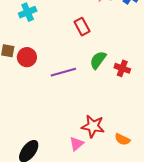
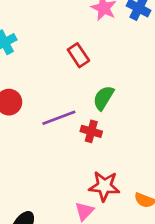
red cross: (122, 68) -> (91, 131), moved

